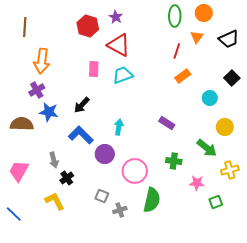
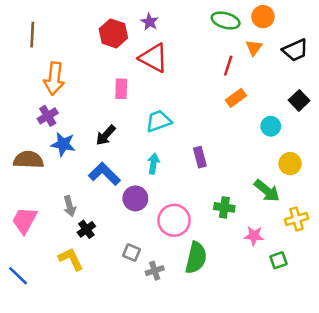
green ellipse: (175, 16) -> (226, 20), turned -75
cyan trapezoid: (123, 75) -> (159, 121), moved
purple rectangle: (167, 123) -> (200, 157), moved, turned 42

